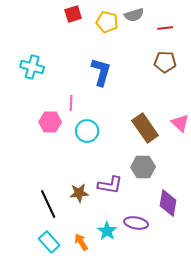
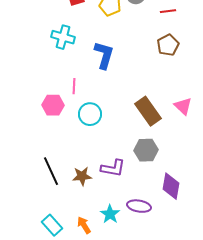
brown pentagon: (165, 62) -> (168, 45), turned -30
cyan cross: (32, 67) -> (63, 37), moved
black line: (48, 204) -> (51, 171), moved

